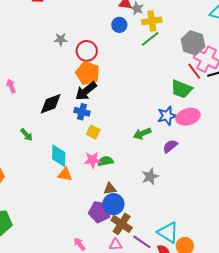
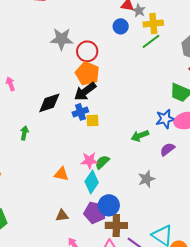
gray star: (61, 39) -> (62, 39), size x1.6
blue cross: (82, 112) -> (80, 112), turned -35
yellow square: (93, 132) -> (92, 121), moved, turned -32
green arrow: (27, 135) -> (24, 133), turned -128
cyan diamond: (59, 156) -> (92, 182), moved, turned 30
green semicircle: (105, 161) -> (102, 162), turned -35
brown triangle: (110, 189) -> (62, 215), moved
brown cross: (122, 224) -> (116, 225), turned -35

